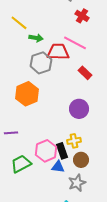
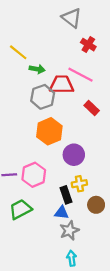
orange hexagon: (27, 94) -> (49, 131), moved
purple circle: (79, 109) -> (74, 155), moved
pink hexagon: (46, 151) -> (34, 175), moved
brown circle: (81, 160) -> (96, 205), moved
gray star: (77, 183) -> (69, 230), moved

